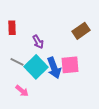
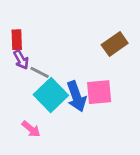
purple arrow: (38, 42) -> (21, 60), moved
gray line: (17, 62) -> (40, 72), moved

